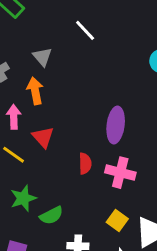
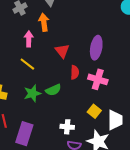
red triangle: (43, 137) -> (62, 51), moved
green semicircle: (51, 215) -> (53, 90), moved

